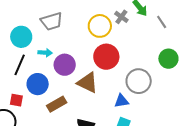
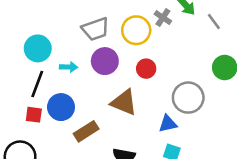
gray trapezoid: (52, 21) -> (95, 29), moved
red circle: (106, 57) -> (146, 69), size x0.6
purple circle: (65, 65) -> (105, 61), moved
red square: (16, 100) -> (34, 115), moved

